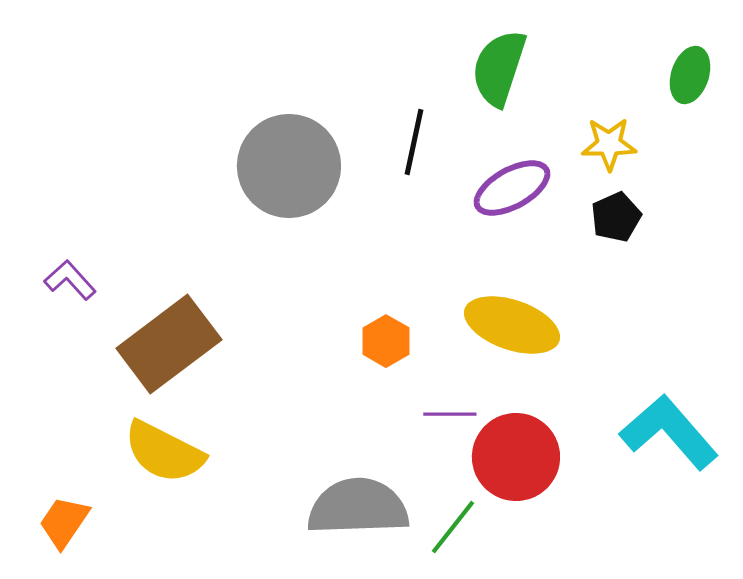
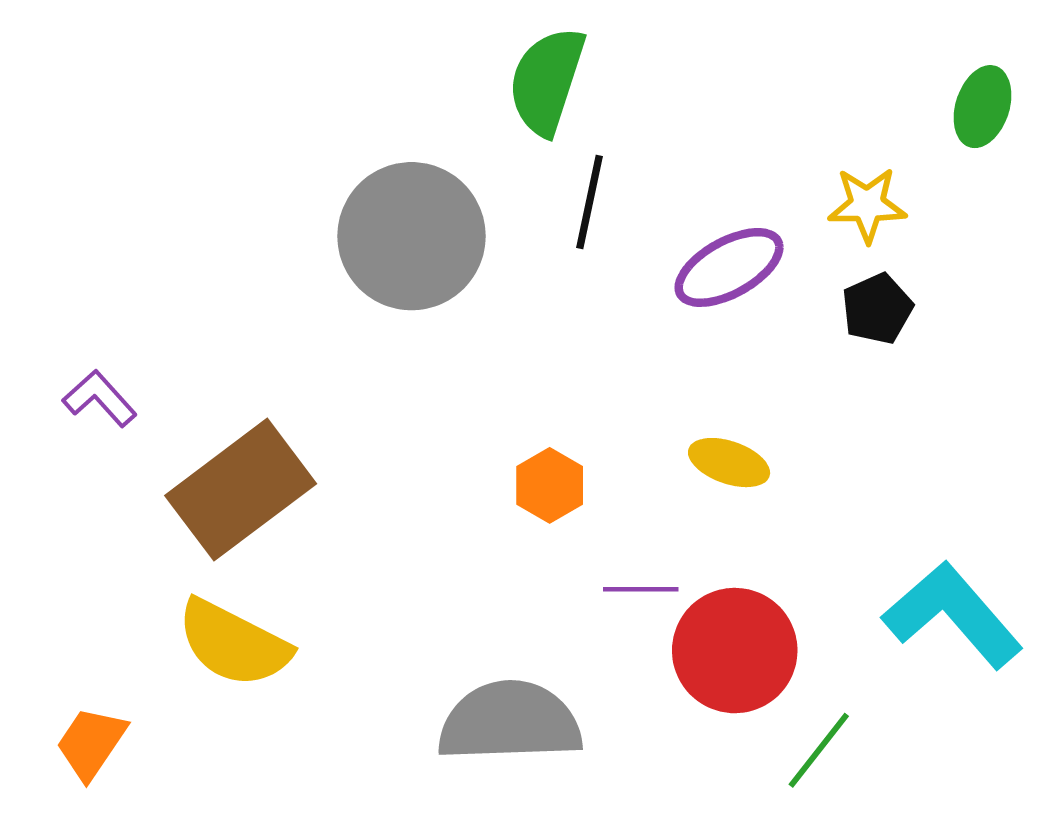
green semicircle: (499, 68) -> (547, 81), moved
yellow ellipse: (512, 325) -> (729, 463), size x0.6
green line: (453, 527) -> (819, 750), moved

